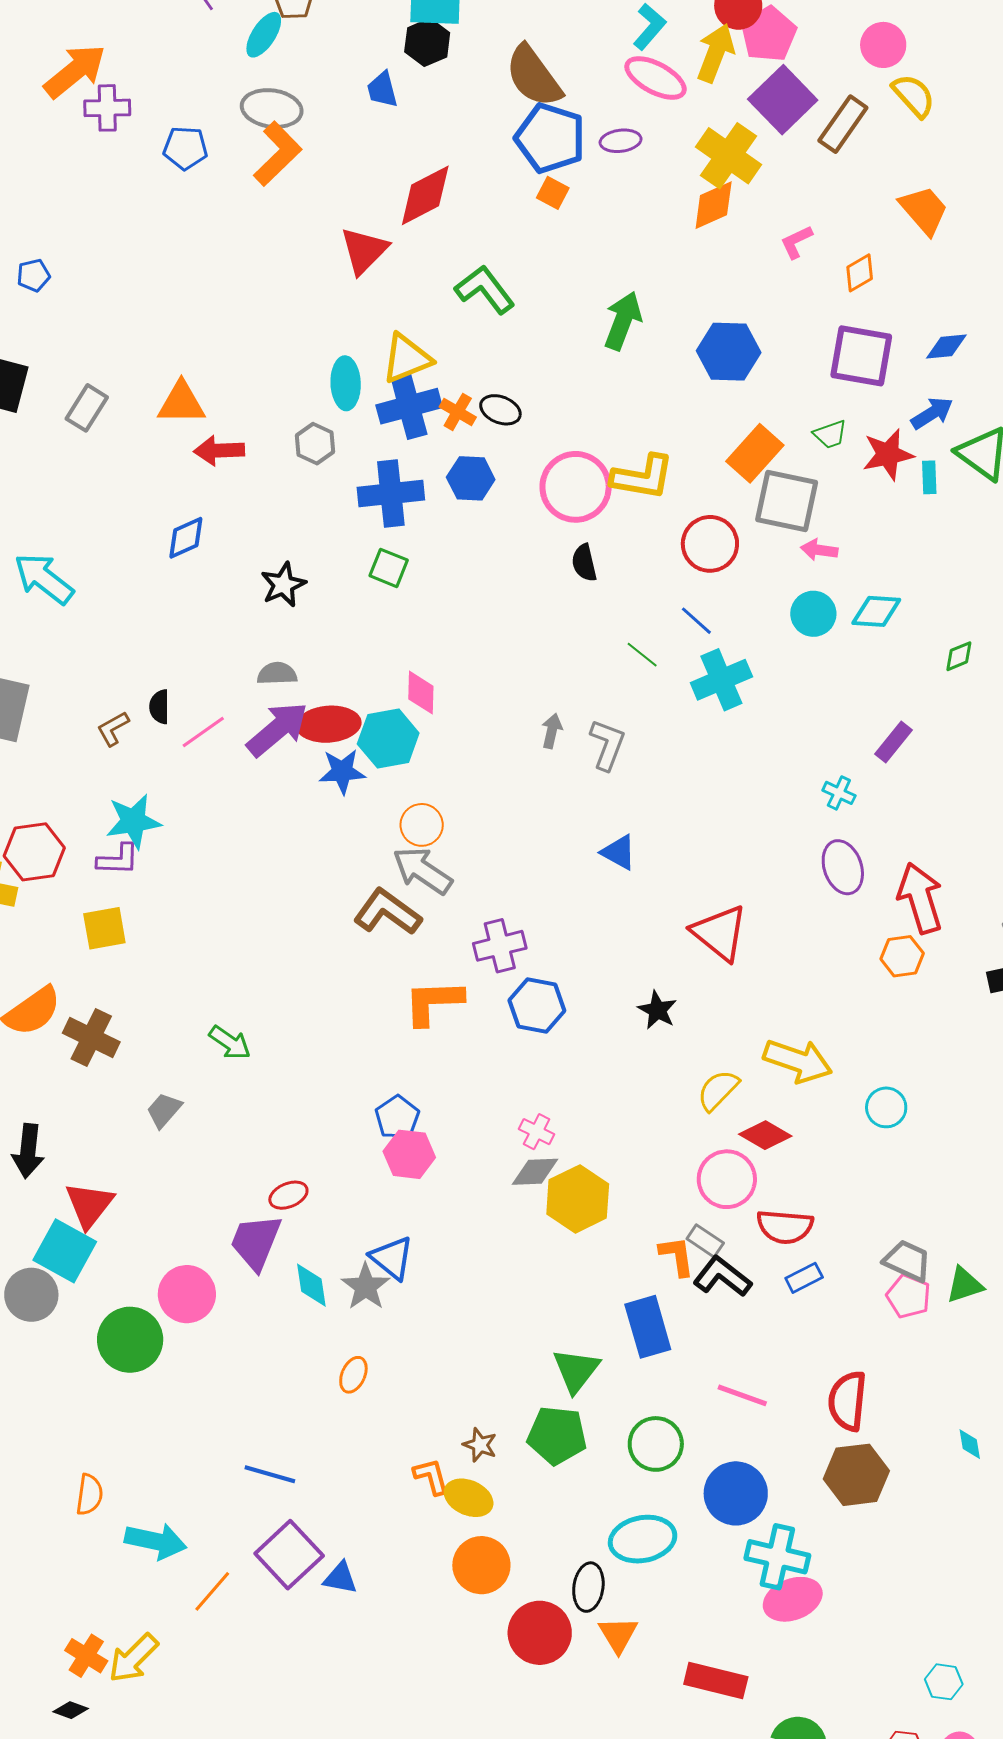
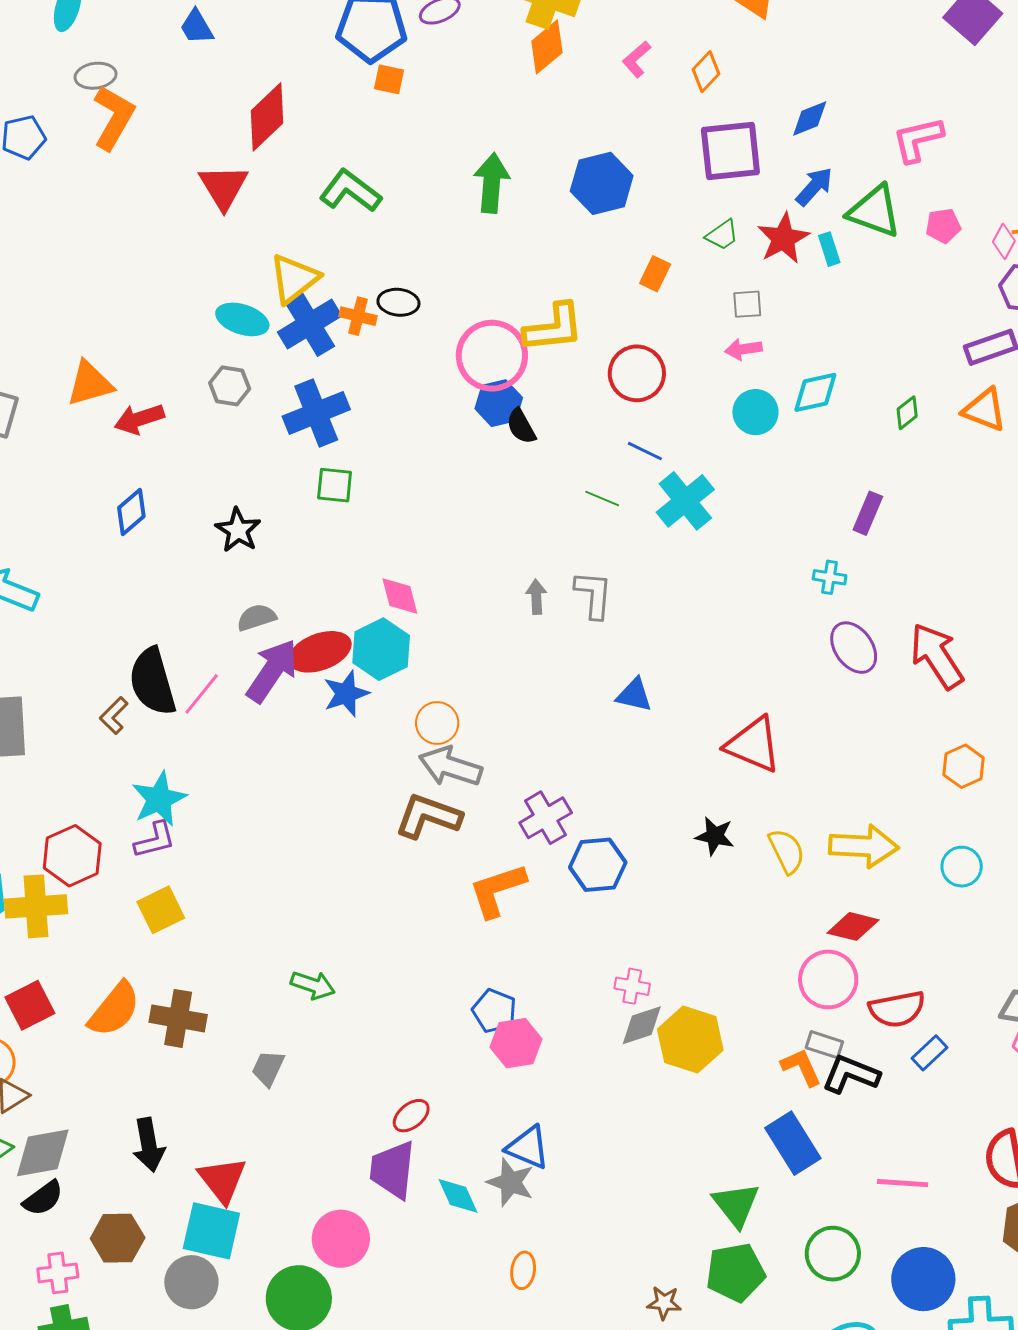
gray ellipse: (272, 109) -> (96, 76), size x0.7
cyan ellipse: (346, 383) -> (242, 319), turned -54
orange rectangle: (755, 453) -> (655, 274), size x0.6
blue hexagon: (471, 478) -> (499, 403), moved
gray square: (787, 501) -> (747, 304), moved, size x0.5
black semicircle: (159, 707) -> (152, 682), size x2.0
orange hexagon: (902, 956) -> (963, 766), moved
yellow semicircle: (718, 1090) -> (787, 851), moved, turned 126

